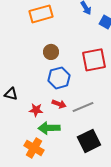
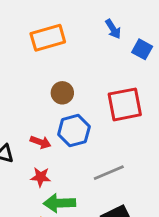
red arrow: (59, 104) -> (41, 142), moved

